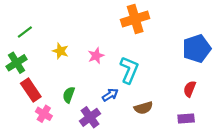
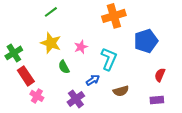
green line: (25, 32) -> (51, 12), moved
blue pentagon: (197, 49) -> (146, 41), moved
yellow star: (60, 51) -> (51, 43), size x1.5
green semicircle: (69, 95) -> (64, 67), moved, turned -48

